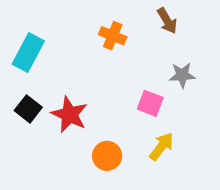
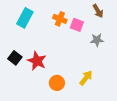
brown arrow: (167, 21) -> (98, 11), moved
cyan rectangle: (28, 53) -> (25, 18), moved
pink square: (150, 103) -> (77, 25), moved

